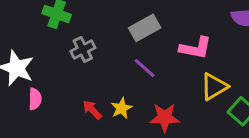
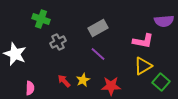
pink L-shape: (196, 48) -> (143, 41), moved
pink semicircle: (35, 99) -> (30, 88), moved

